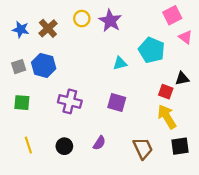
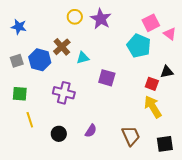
pink square: (172, 15) -> (151, 23), moved
brown cross: (48, 28) -> (62, 47), moved
cyan triangle: (120, 63) -> (83, 58), moved
purple square: (117, 103) -> (107, 78), moved
yellow line: (28, 145) -> (30, 120), moved
black square: (180, 146) -> (165, 144), moved

